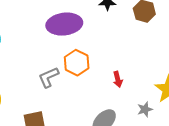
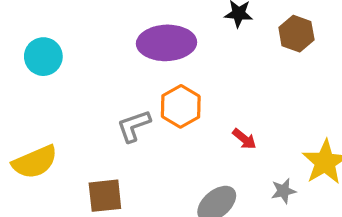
red arrow: (118, 79) -> (244, 139), turned -42

